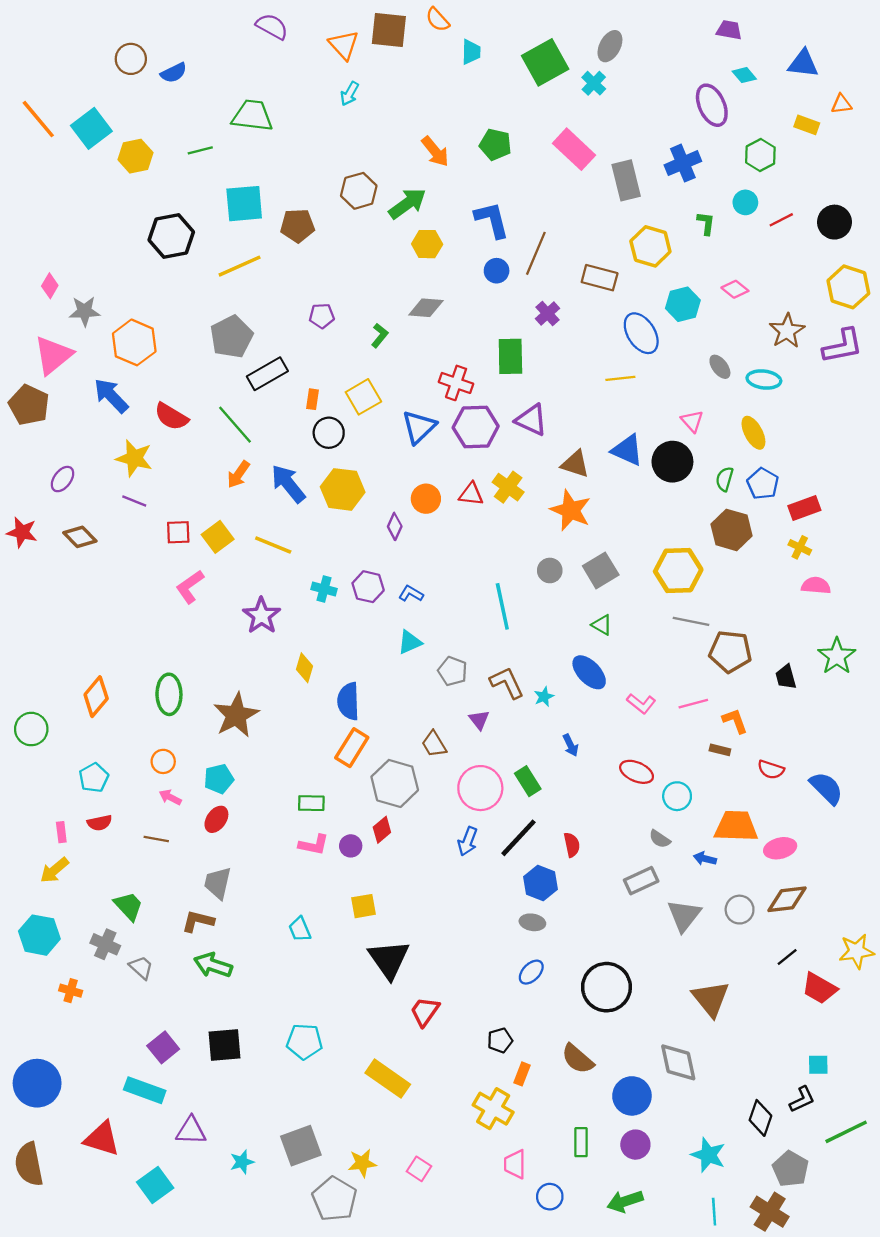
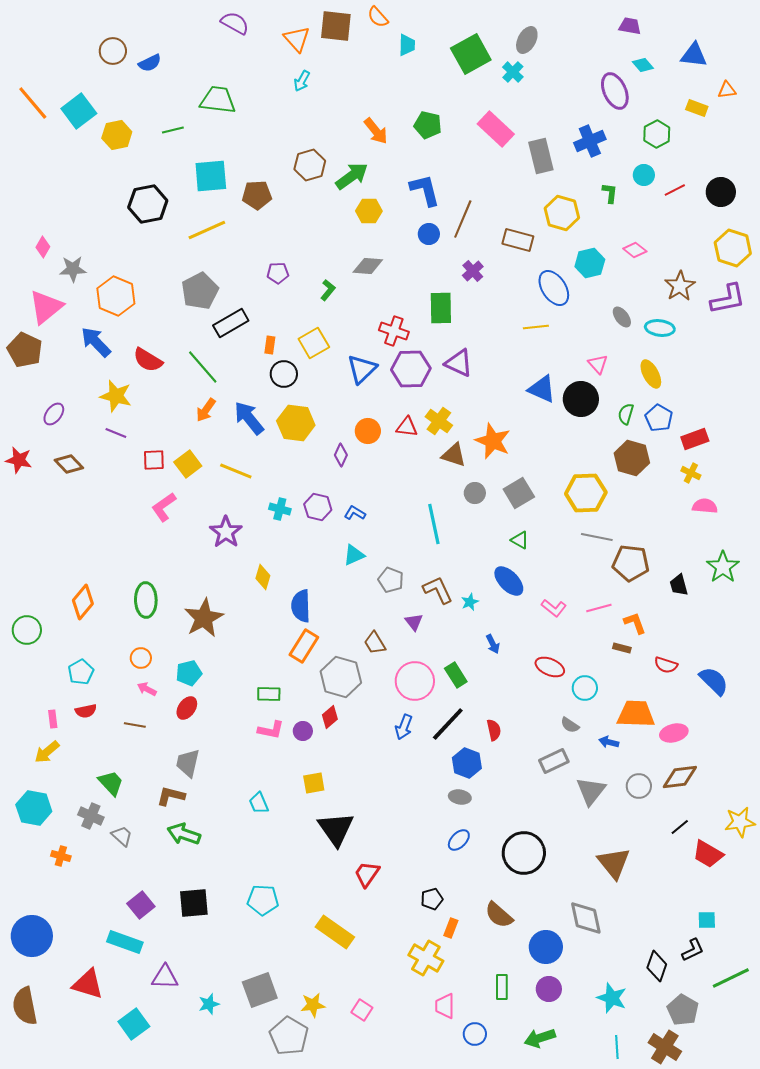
brown triangle: (575, 464) -> (454, 455), moved

